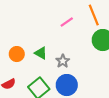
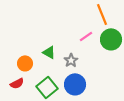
pink line: (67, 22) -> (86, 36), moved
orange circle: (17, 54) -> (25, 63), moved

